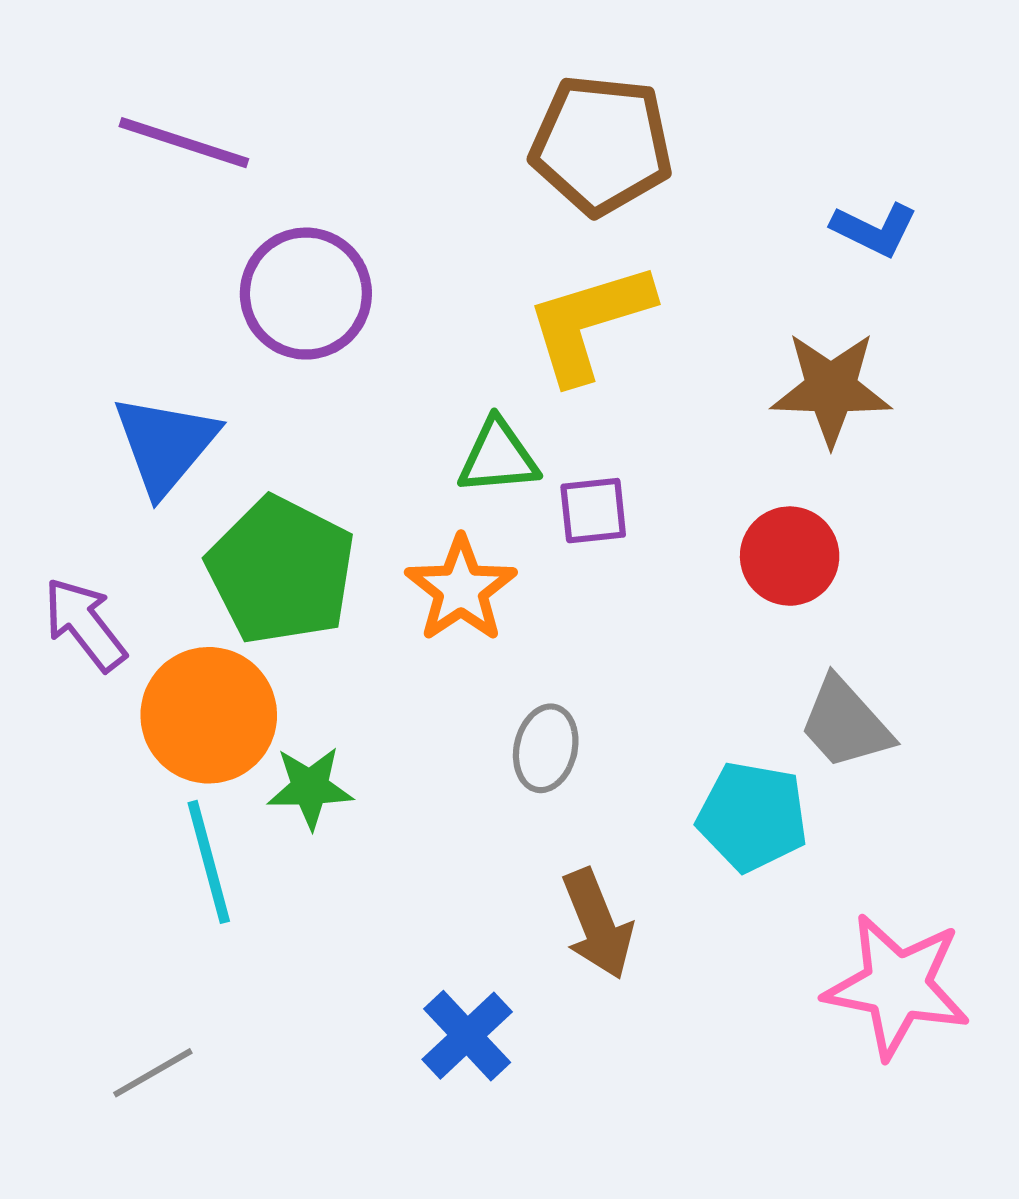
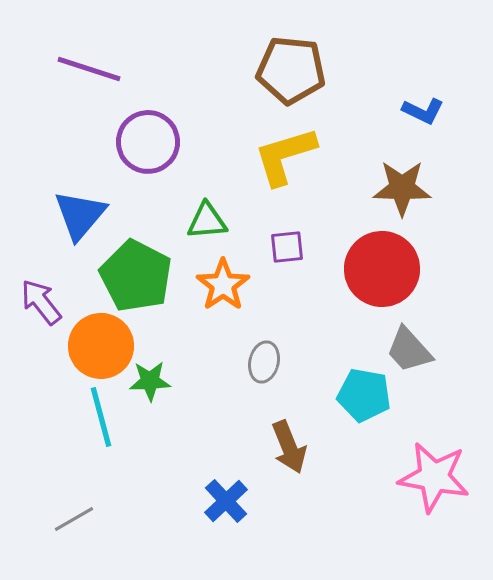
green triangle: (498, 457) -> (207, 221), moved
red circle: (790, 556) -> (382, 269), size x1.6

